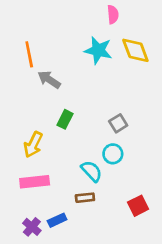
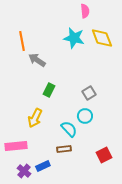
yellow arrow: (33, 145) -> (35, 118), moved
pink rectangle: (35, 182) -> (16, 146), moved

